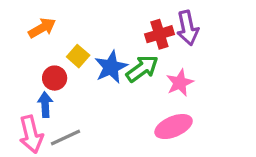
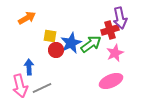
red cross: (159, 34) -> (110, 30), moved
yellow square: (78, 56) -> (50, 36), turned -32
red circle: (55, 78) -> (56, 50), moved

